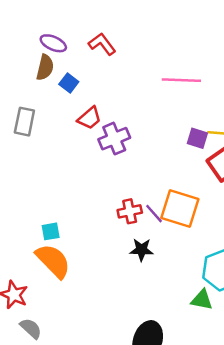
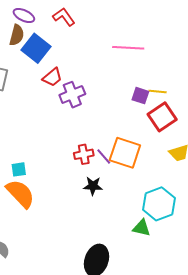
blue square: (69, 83) -> (36, 48), size x1.8

